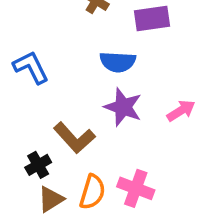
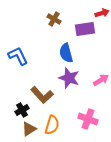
blue semicircle: (118, 62) -> (66, 53), turned 72
pink cross: (136, 188) -> (88, 119), moved

